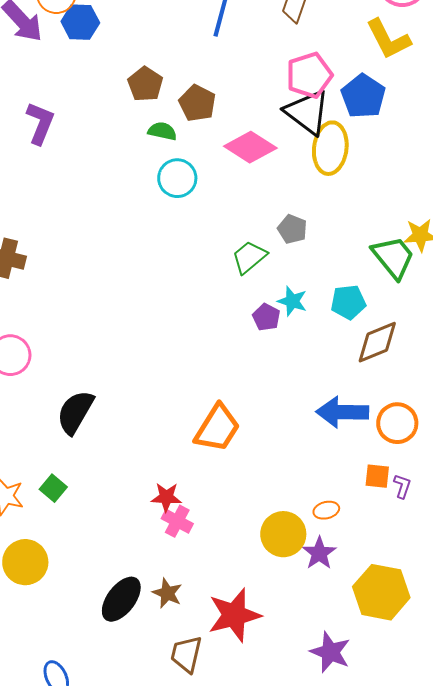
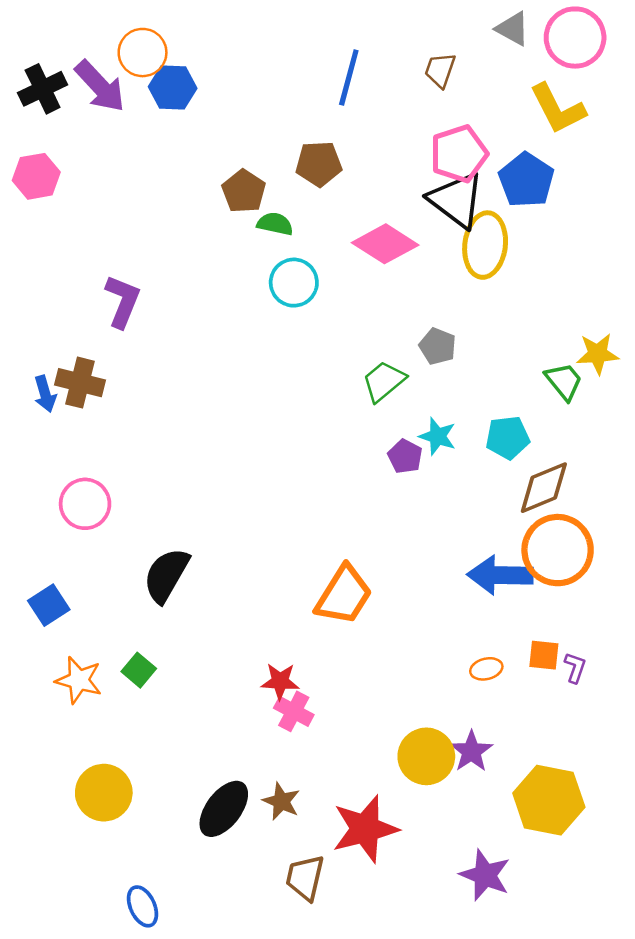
brown pentagon: (145, 84) -> (244, 191), moved
brown pentagon: (197, 103) -> (319, 164), moved, turned -30
purple L-shape: (40, 123) -> (123, 301), moved
green trapezoid: (393, 257) -> (564, 381), size x0.7
orange circle: (397, 423) -> (558, 550), moved, size x1.4
orange ellipse: (326, 510) -> (486, 669), moved
yellow circle: (283, 534) -> (426, 756), moved
yellow circle: (25, 562) -> (104, 793), moved

